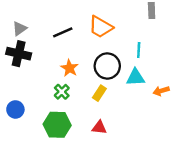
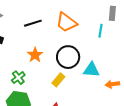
cyan line: (139, 50) -> (101, 31), moved
green cross: (62, 92) -> (18, 78), moved

